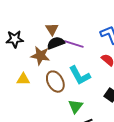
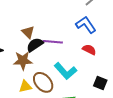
yellow triangle: (23, 79) -> (25, 86), moved

